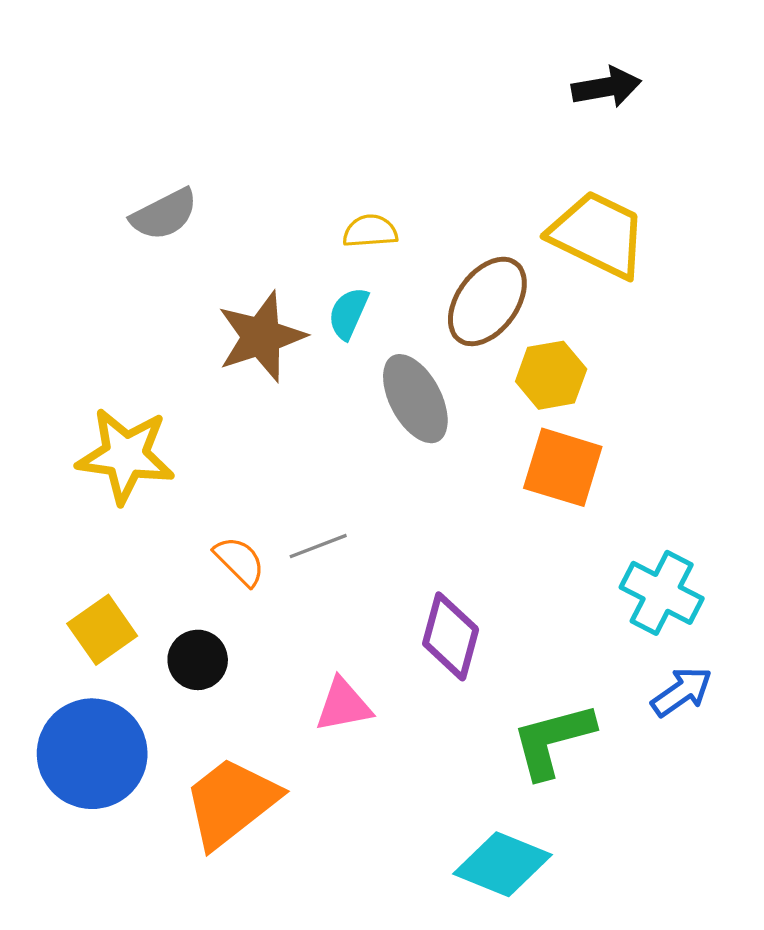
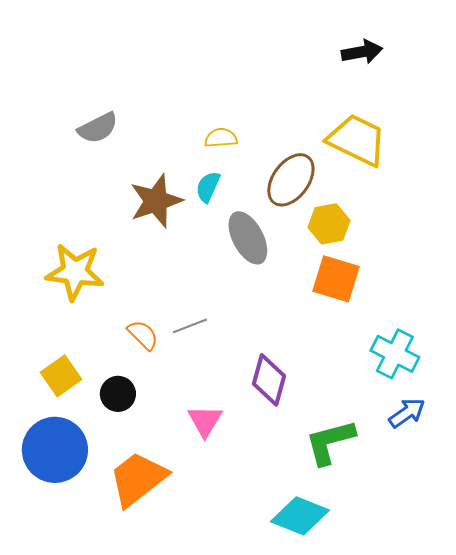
pink triangle: (343, 705) -> (205, 421), turned -48

